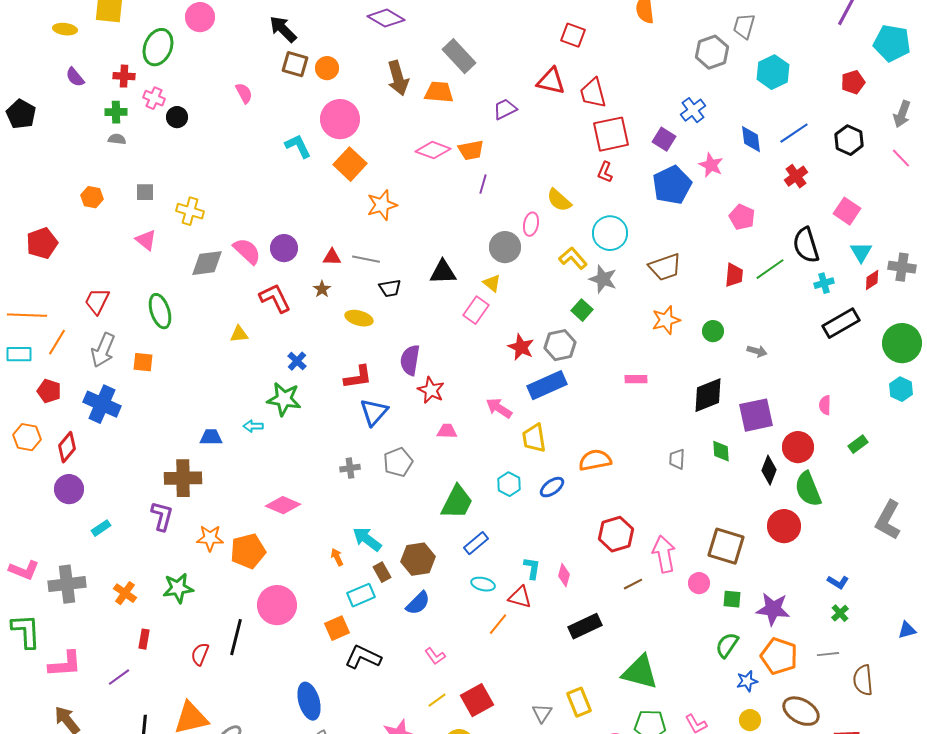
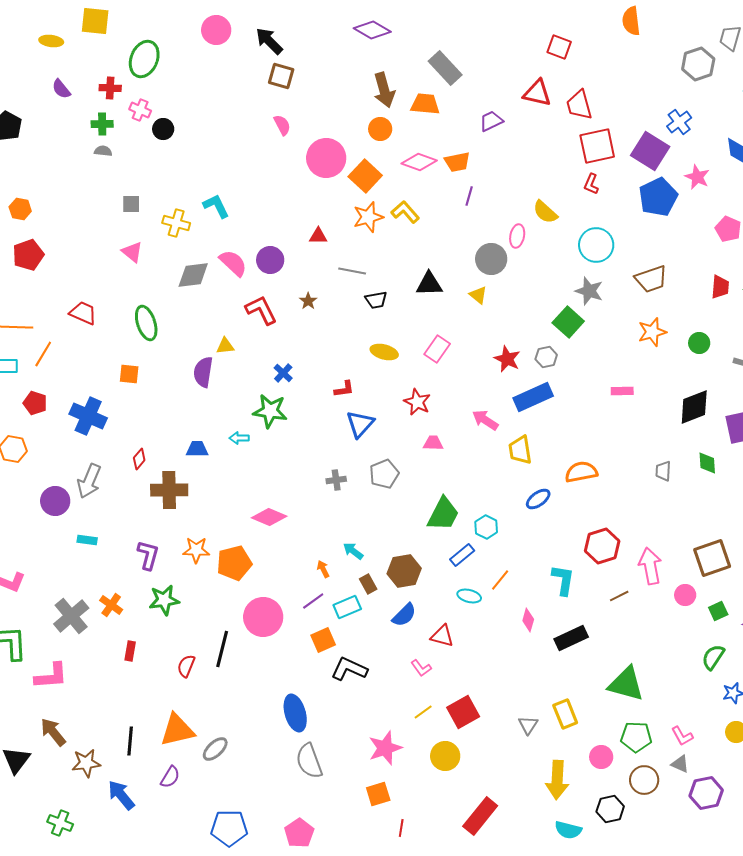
pink circle: (200, 17) -> (216, 30), moved
orange circle: (327, 68) -> (380, 129), moved
pink semicircle: (244, 93) -> (282, 125), moved
pink circle: (340, 119) -> (326, 158), moved
purple square: (664, 139) -> (650, 151), size x1.6
cyan L-shape: (298, 146) -> (216, 206), moved
orange square: (350, 164) -> (365, 176), moved
orange hexagon: (92, 197) -> (20, 209), moved
red triangle: (332, 257) -> (318, 236), moved
yellow L-shape: (573, 258) -> (405, 212), moved
red trapezoid: (97, 301) -> (83, 313), turned 88
pink rectangle: (476, 310) -> (437, 349), moved
green square: (582, 310) -> (568, 322), size x1.4
yellow ellipse: (359, 318) -> (384, 352), moved
gray hexagon: (560, 345) -> (546, 357), size x0.7
gray arrow: (103, 350) -> (89, 481), moved
purple semicircle: (410, 360) -> (203, 372), moved
red L-shape: (358, 377) -> (344, 389), size x0.7
red diamond: (67, 447) -> (139, 459), moved, size x0.7
cyan hexagon: (509, 484) -> (486, 527), moved
purple L-shape: (162, 516) -> (148, 555), moved
cyan rectangle: (101, 528) -> (87, 540), turned 42
cyan arrow: (367, 539) -> (353, 551), size x0.7
brown square: (726, 546) -> (712, 558), turned -36
cyan L-shape: (532, 568) -> (563, 580), moved, size x1.4
pink diamond: (564, 575) -> (528, 620), moved
gray cross: (67, 584) -> (71, 616), moved, turned -33
red triangle: (520, 597) -> (442, 636), moved
green square: (732, 599) -> (718, 611), turned -30
orange line: (498, 624) -> (500, 580), moved
purple line: (119, 677) -> (313, 601), moved

